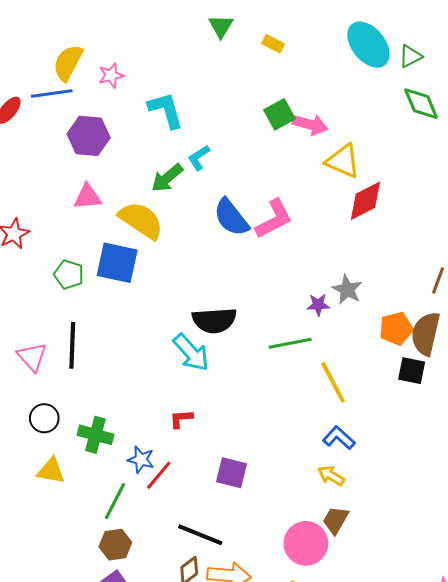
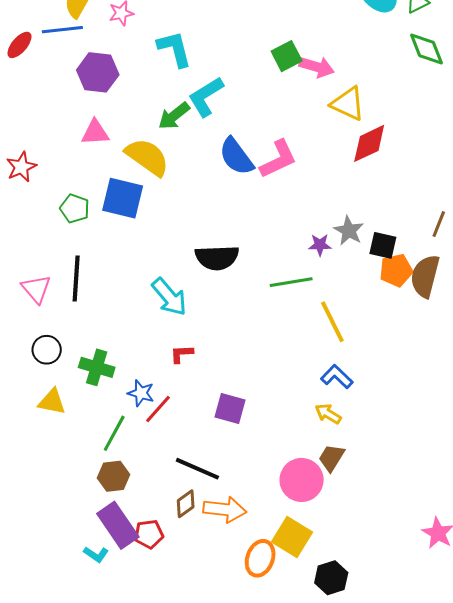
cyan L-shape: (199, 158) -> (206, 97), size x1.6
cyan arrow: (191, 353) -> (169, 297), moved
black square: (412, 371) -> (383, 245), moved

